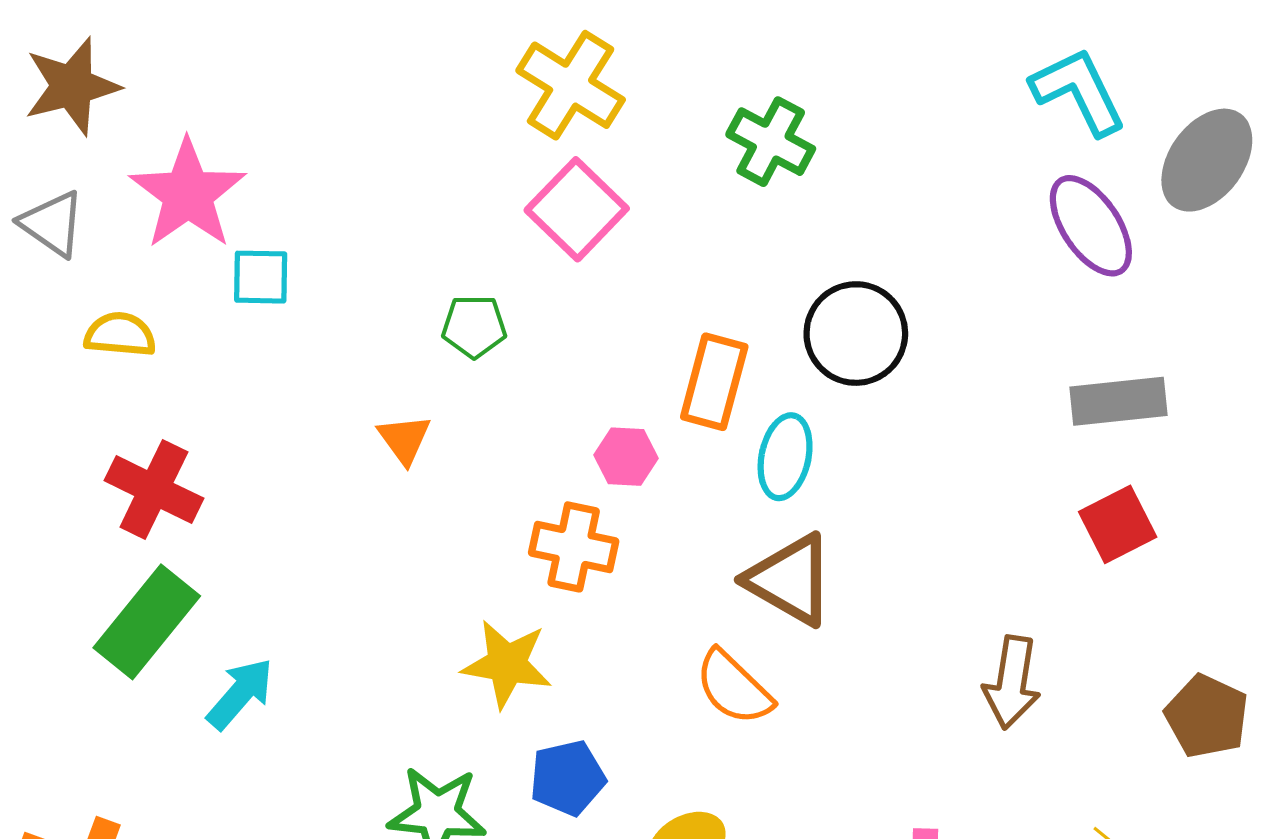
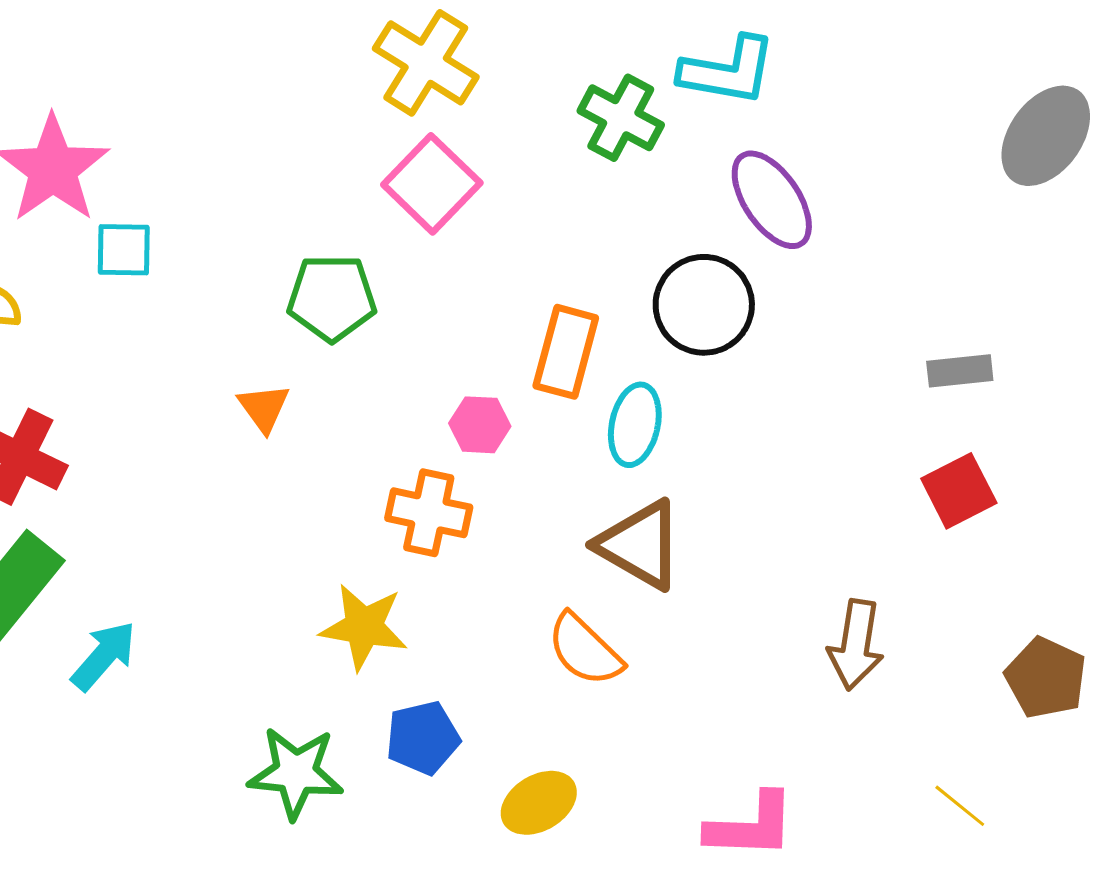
cyan L-shape: (1079, 91) -> (728, 71), moved, turned 126
purple ellipse: (1091, 226) -> (772, 200), moved
green pentagon: (474, 326) -> (332, 298), size x1.4
gray rectangle: (1119, 401) -> (960, 371), size x0.7

